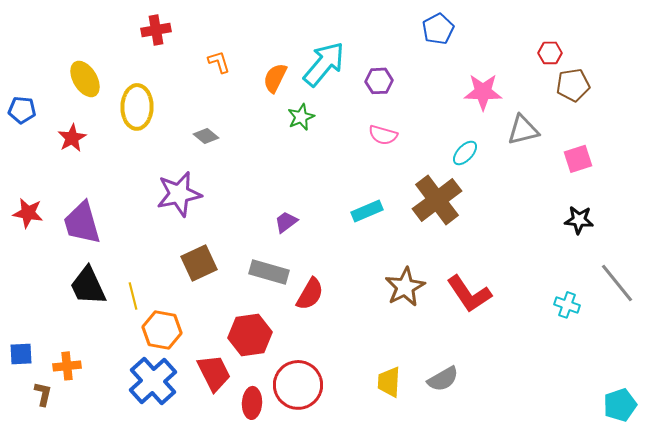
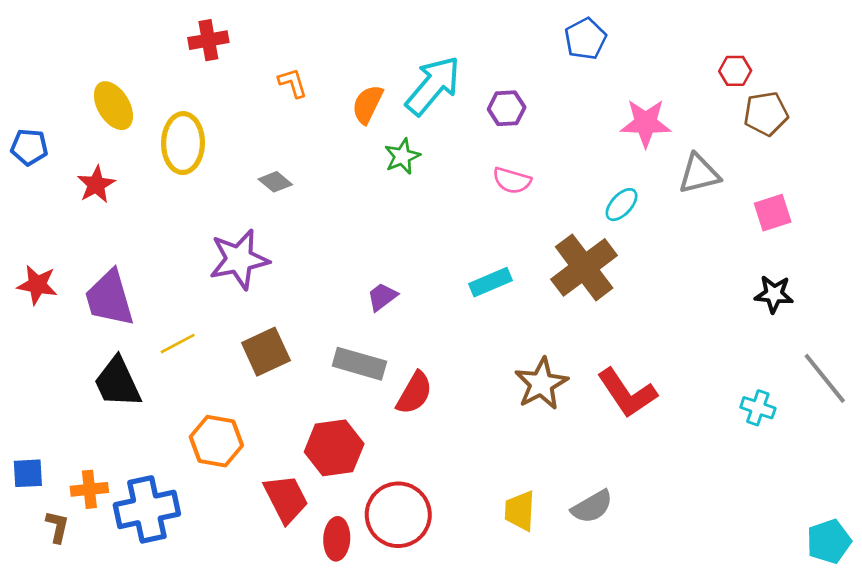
yellow line: (133, 296) -> (178, 344), moved, turned 76
blue cross: (153, 381) -> (147, 509), moved, turned 30

